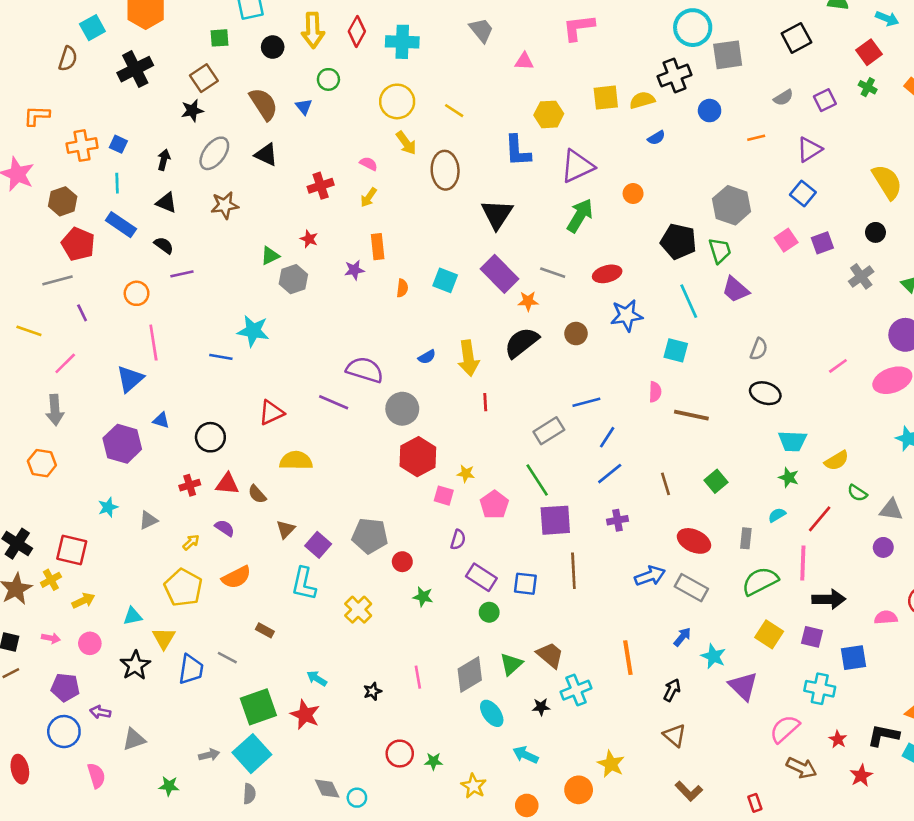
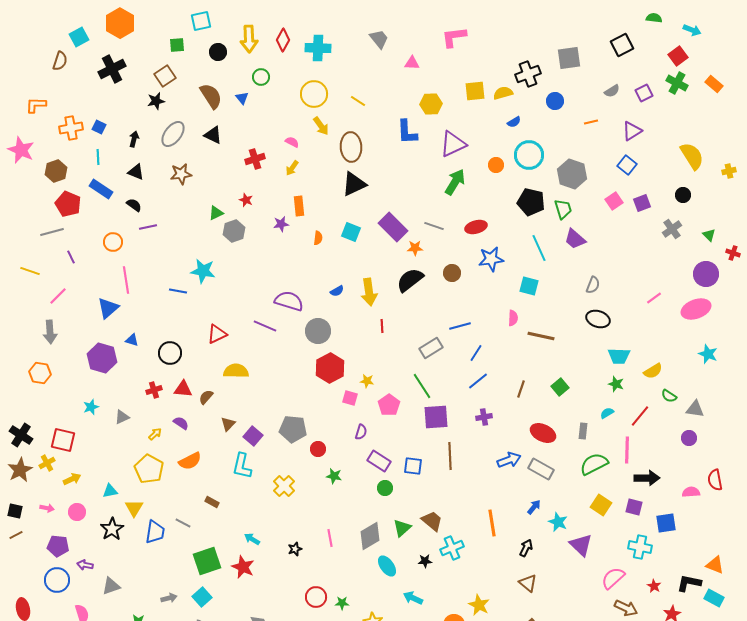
cyan circle: (693, 28) -> (529, 155), moved
green cross: (868, 87) -> (677, 83), size x1.5
black triangle: (497, 214) -> (354, 184), moved, turned 32
brown line: (665, 484) -> (521, 389), turned 36
brown semicircle: (257, 494) -> (206, 397), turned 84
cyan square: (252, 754) -> (202, 597), size x0.7

